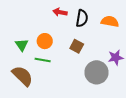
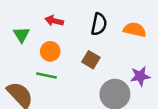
red arrow: (60, 12) -> (54, 21), moved
green triangle: (22, 45) -> (21, 35), moved

